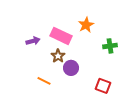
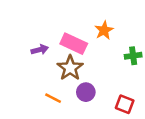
brown star: (58, 56) -> (70, 68), size x1.5
purple circle: (71, 68) -> (86, 92), moved

